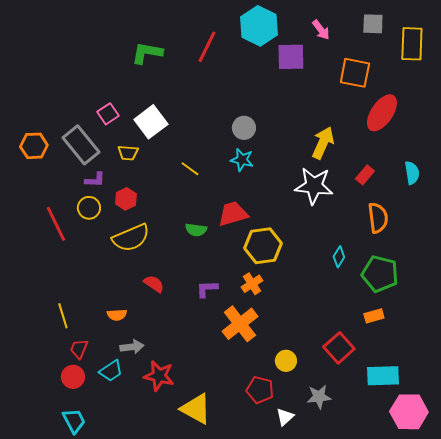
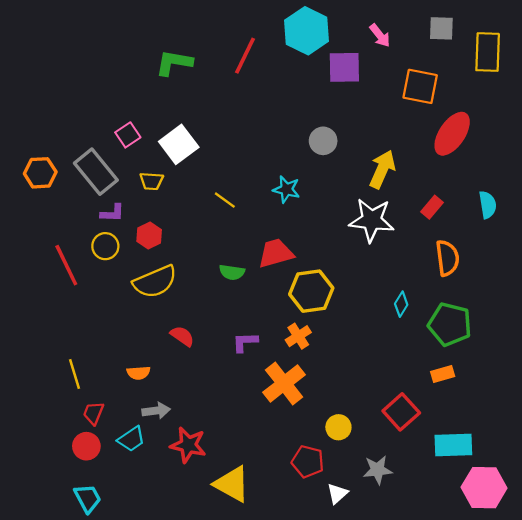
gray circle: (244, 128) -> (323, 141), moved

